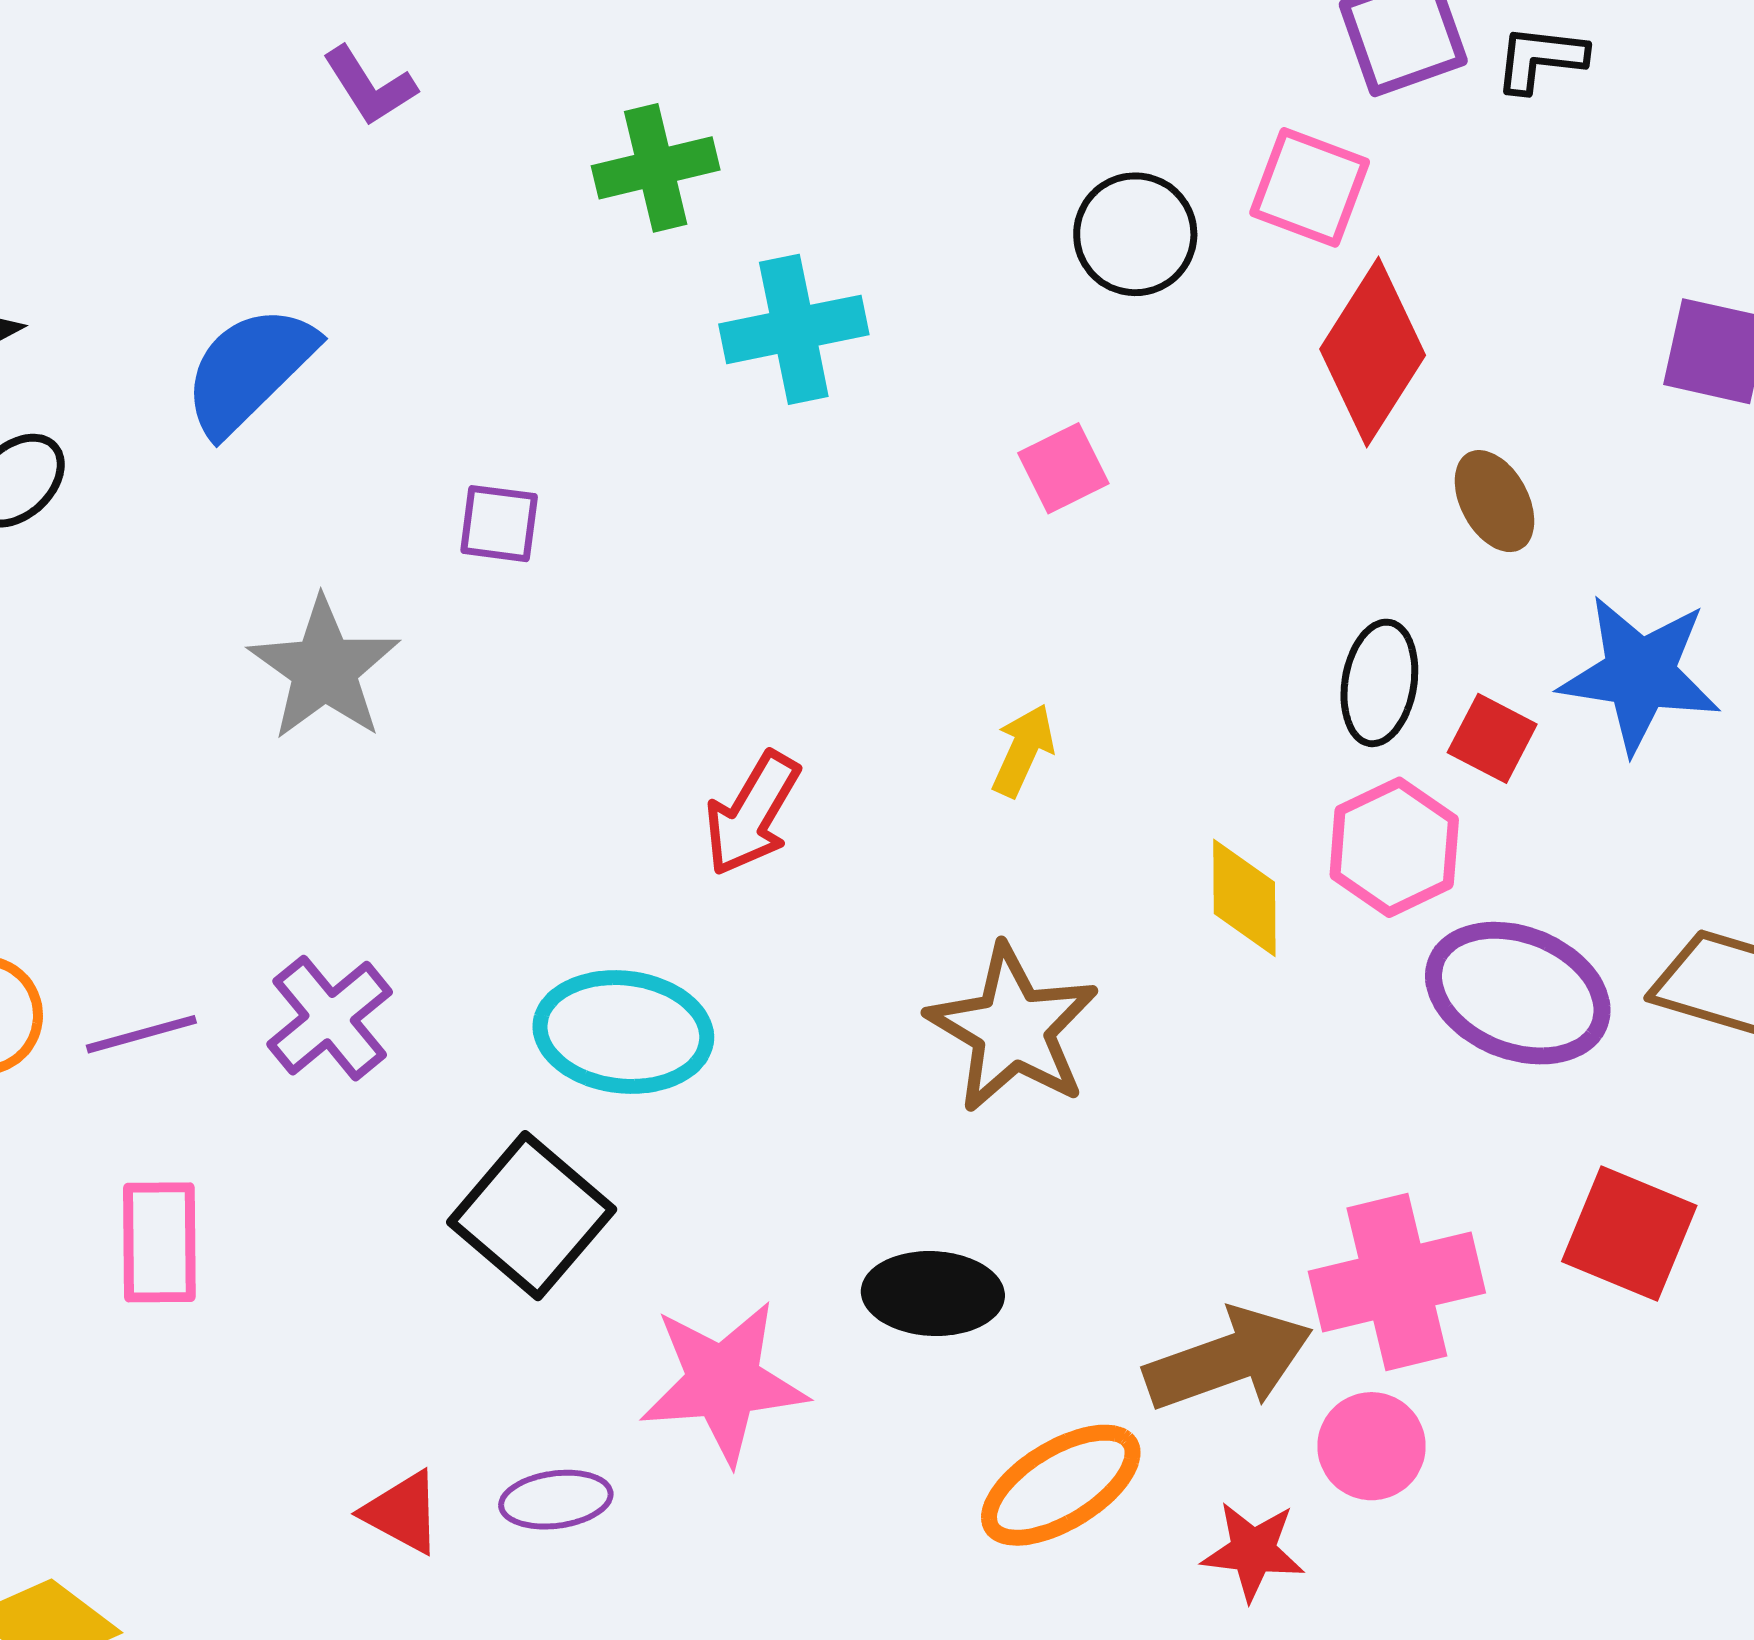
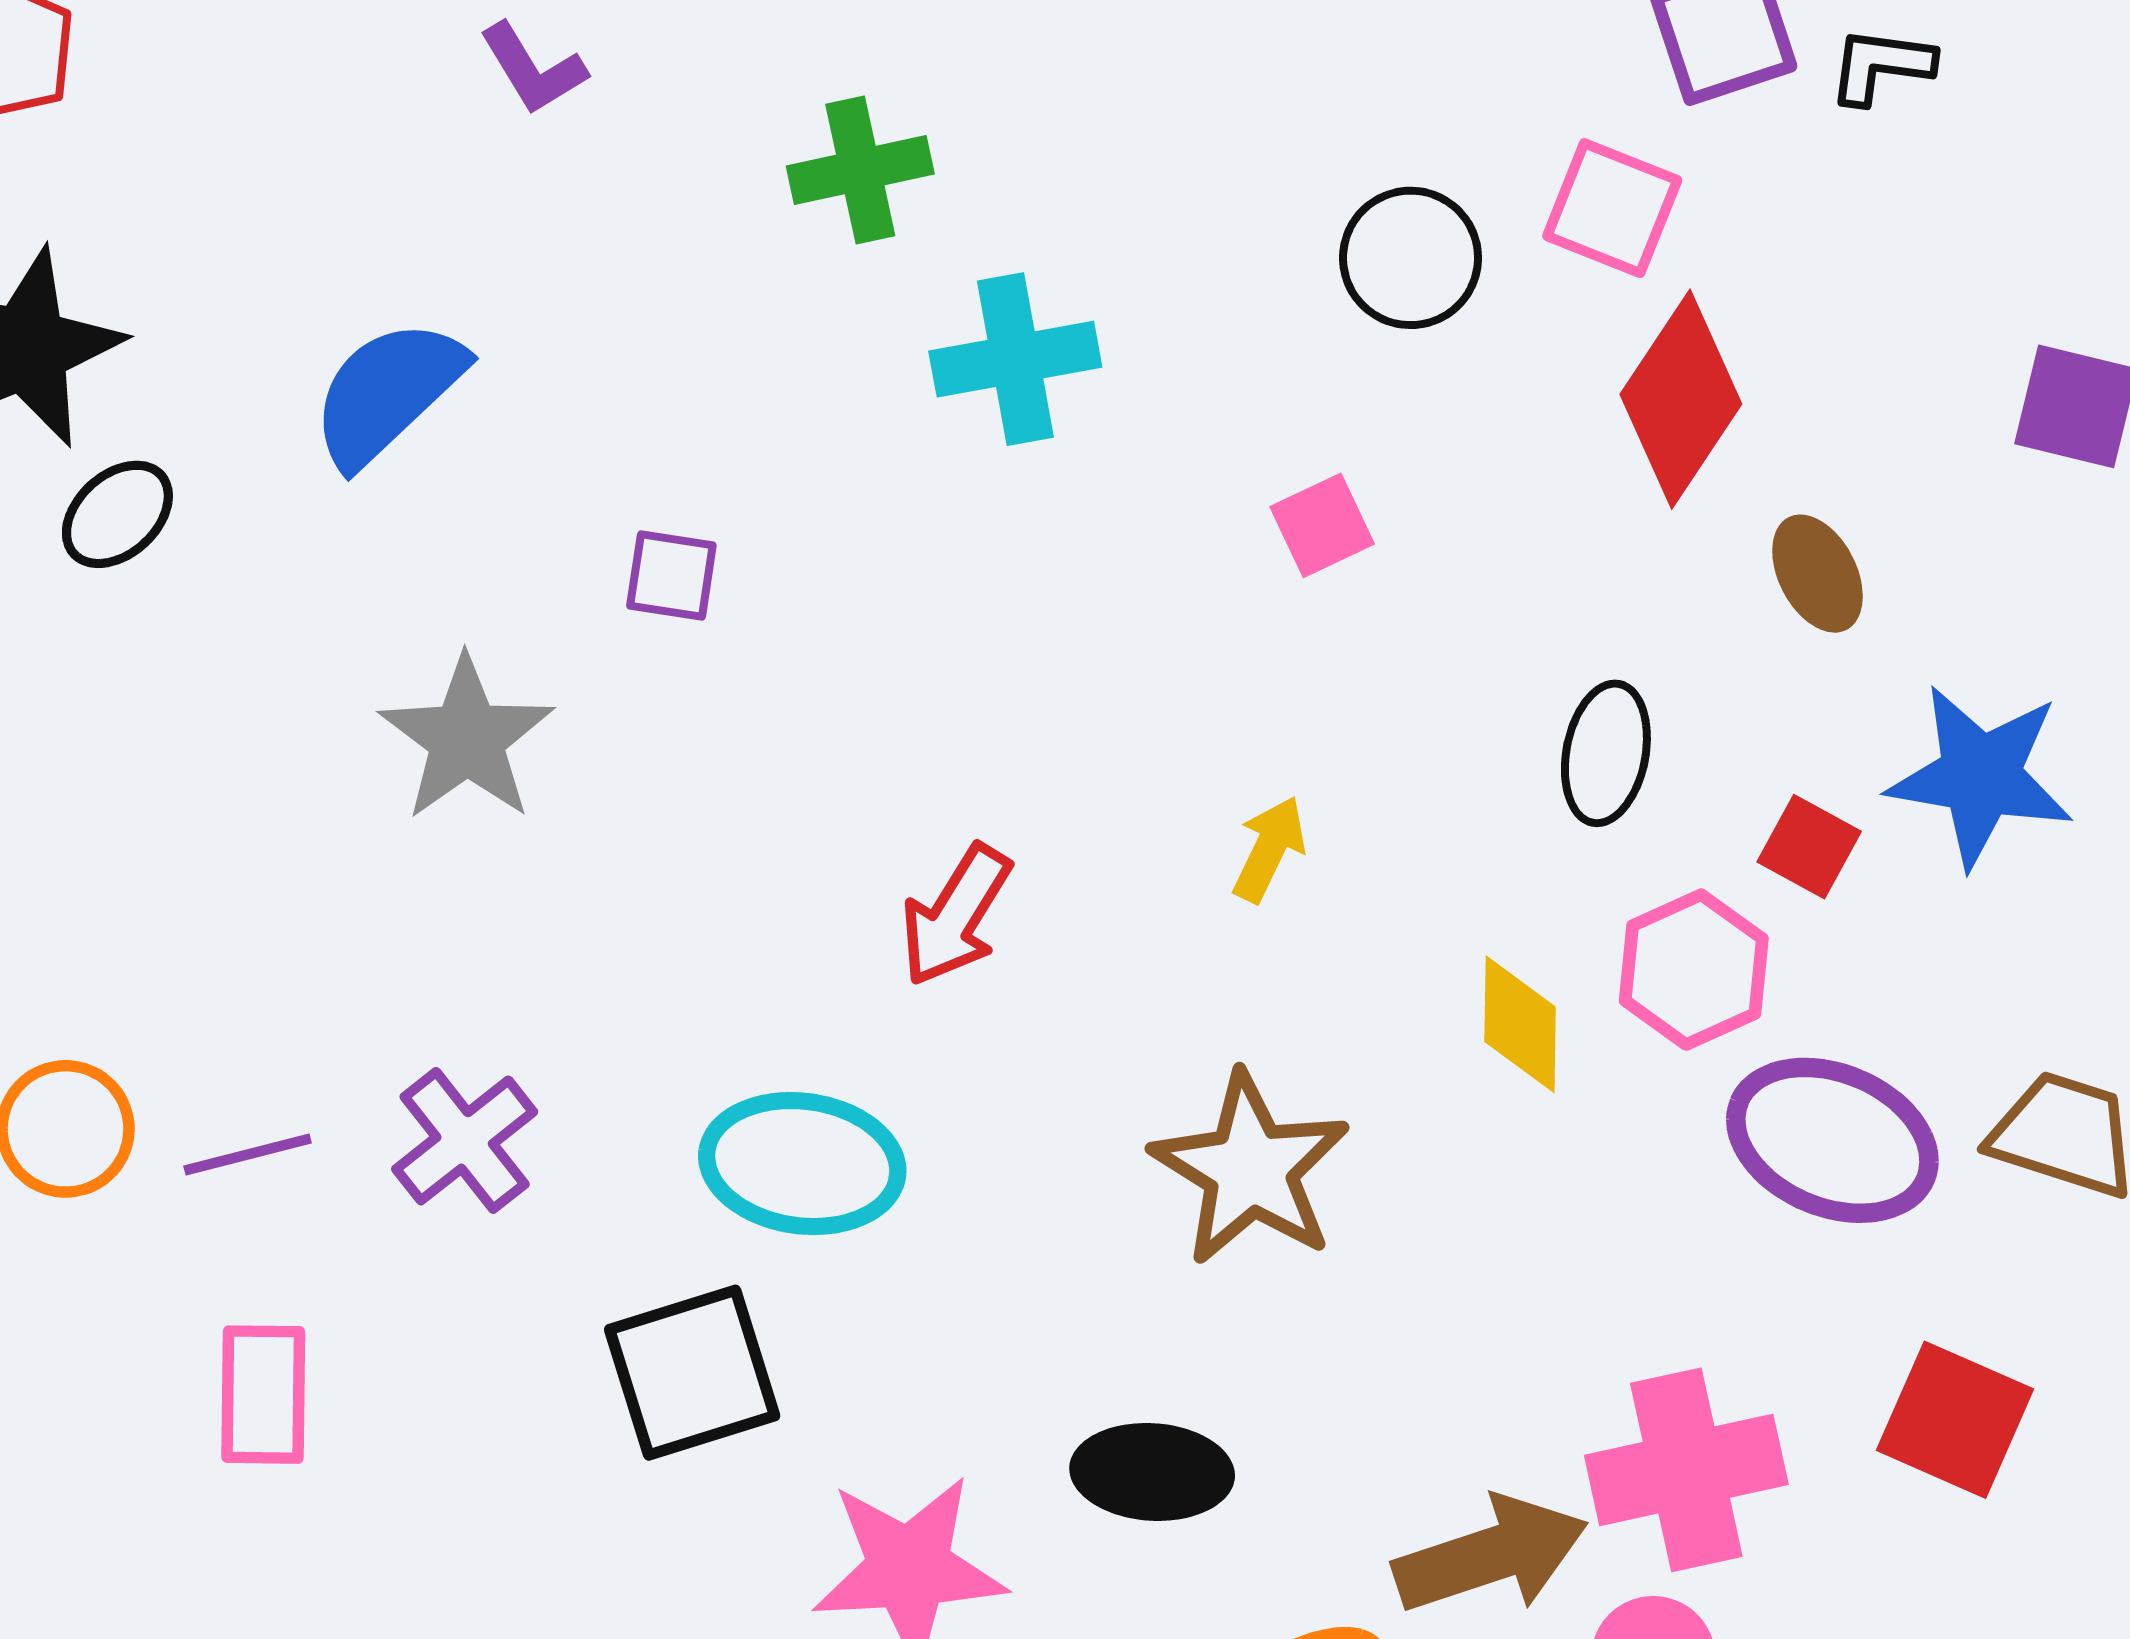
black ellipse: (1379, 683) -> (1606, 753), moved
black square: (532, 1216) -> (692, 1373), turned 31

